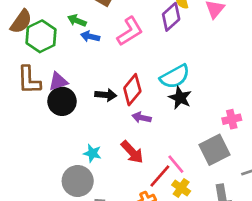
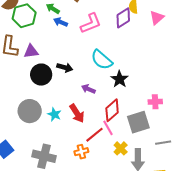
cyan semicircle: (175, 77) -> (102, 60), moved, turned 60
red diamond: (132, 90) -> (112, 110), moved
black circle: (62, 101) -> (41, 75), moved
cyan star: (92, 153) -> (54, 114), moved
gray circle: (78, 181) -> (30, 111), moved
yellow cross: (181, 188) -> (121, 148), moved

